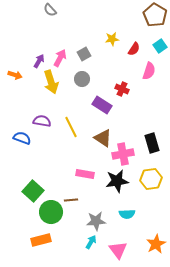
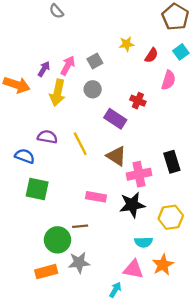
orange arrow: (15, 75) -> (17, 85), size x1.6
yellow arrow: (51, 82) -> (58, 93), turned 30
yellow hexagon: (151, 179) -> (171, 217), moved
green square: (33, 191) -> (37, 189), moved, turned -30
gray star: (96, 221) -> (79, 263), moved
cyan arrow: (91, 242) -> (115, 290), moved
orange star: (156, 244) -> (163, 265), moved
pink triangle: (118, 250) -> (133, 269), moved, turned -42

